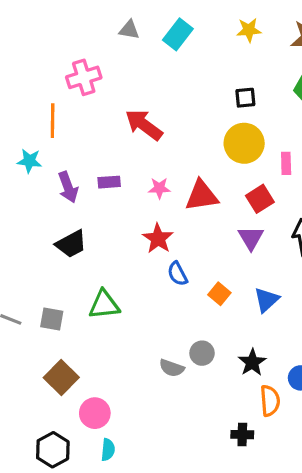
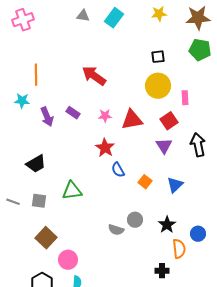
pink cross: (84, 77) -> (23, 20), moved
purple rectangle: (109, 182) -> (73, 113), turned 40
black trapezoid: (71, 244) -> (36, 164), moved

